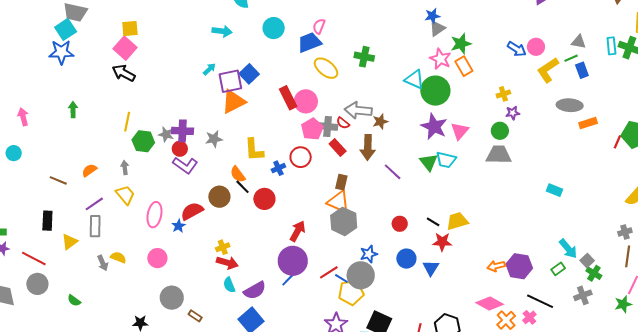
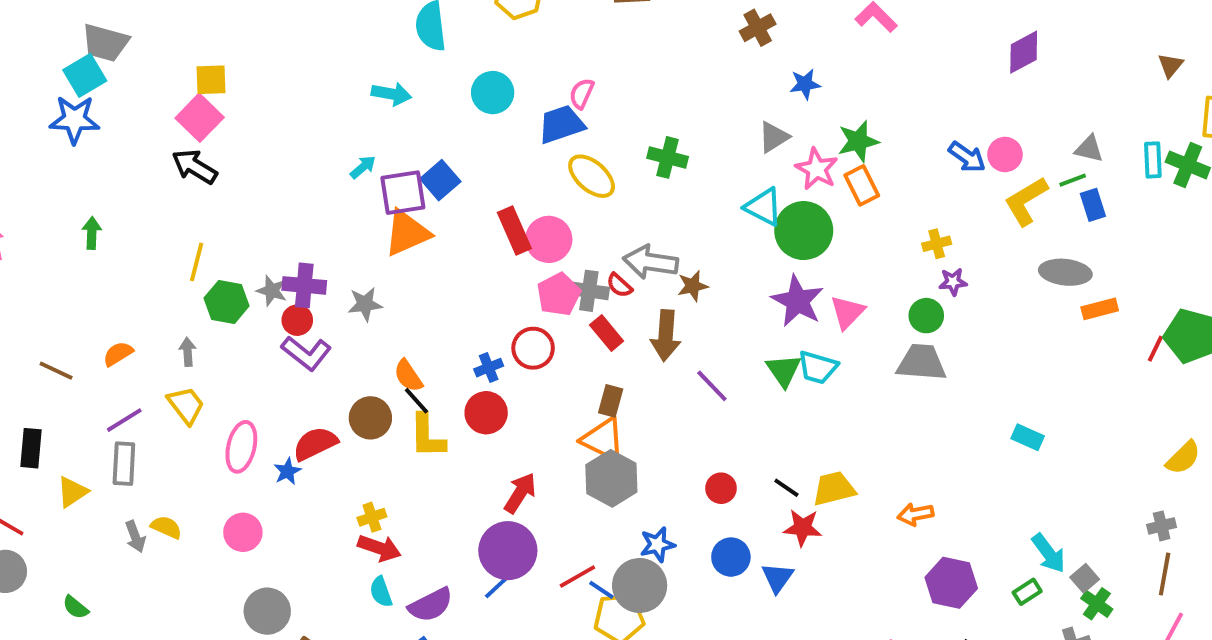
gray triangle: (437, 28) -> (774, 137), moved
yellow L-shape: (254, 150) -> (427, 436), moved
red circle: (264, 199) -> (486, 413), moved
orange arrow: (496, 266) -> (915, 514), moved

